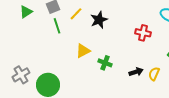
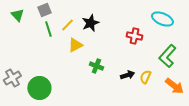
green triangle: (26, 12) -> (17, 15), turned -40
yellow line: (76, 14) -> (67, 25), moved
yellow triangle: (83, 51) -> (75, 45), moved

